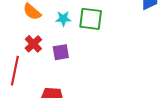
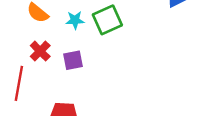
green square: (91, 19) -> (107, 20), turned -30

